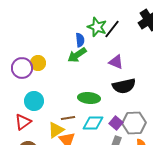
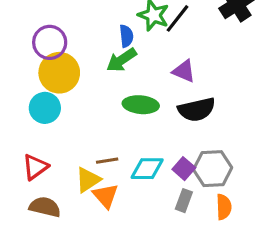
yellow circle: (38, 63) -> (59, 73), size x1.6
purple circle: (22, 68) -> (50, 42), moved
green ellipse: (89, 98) -> (141, 105), moved
cyan circle: (34, 101) -> (45, 108), moved

